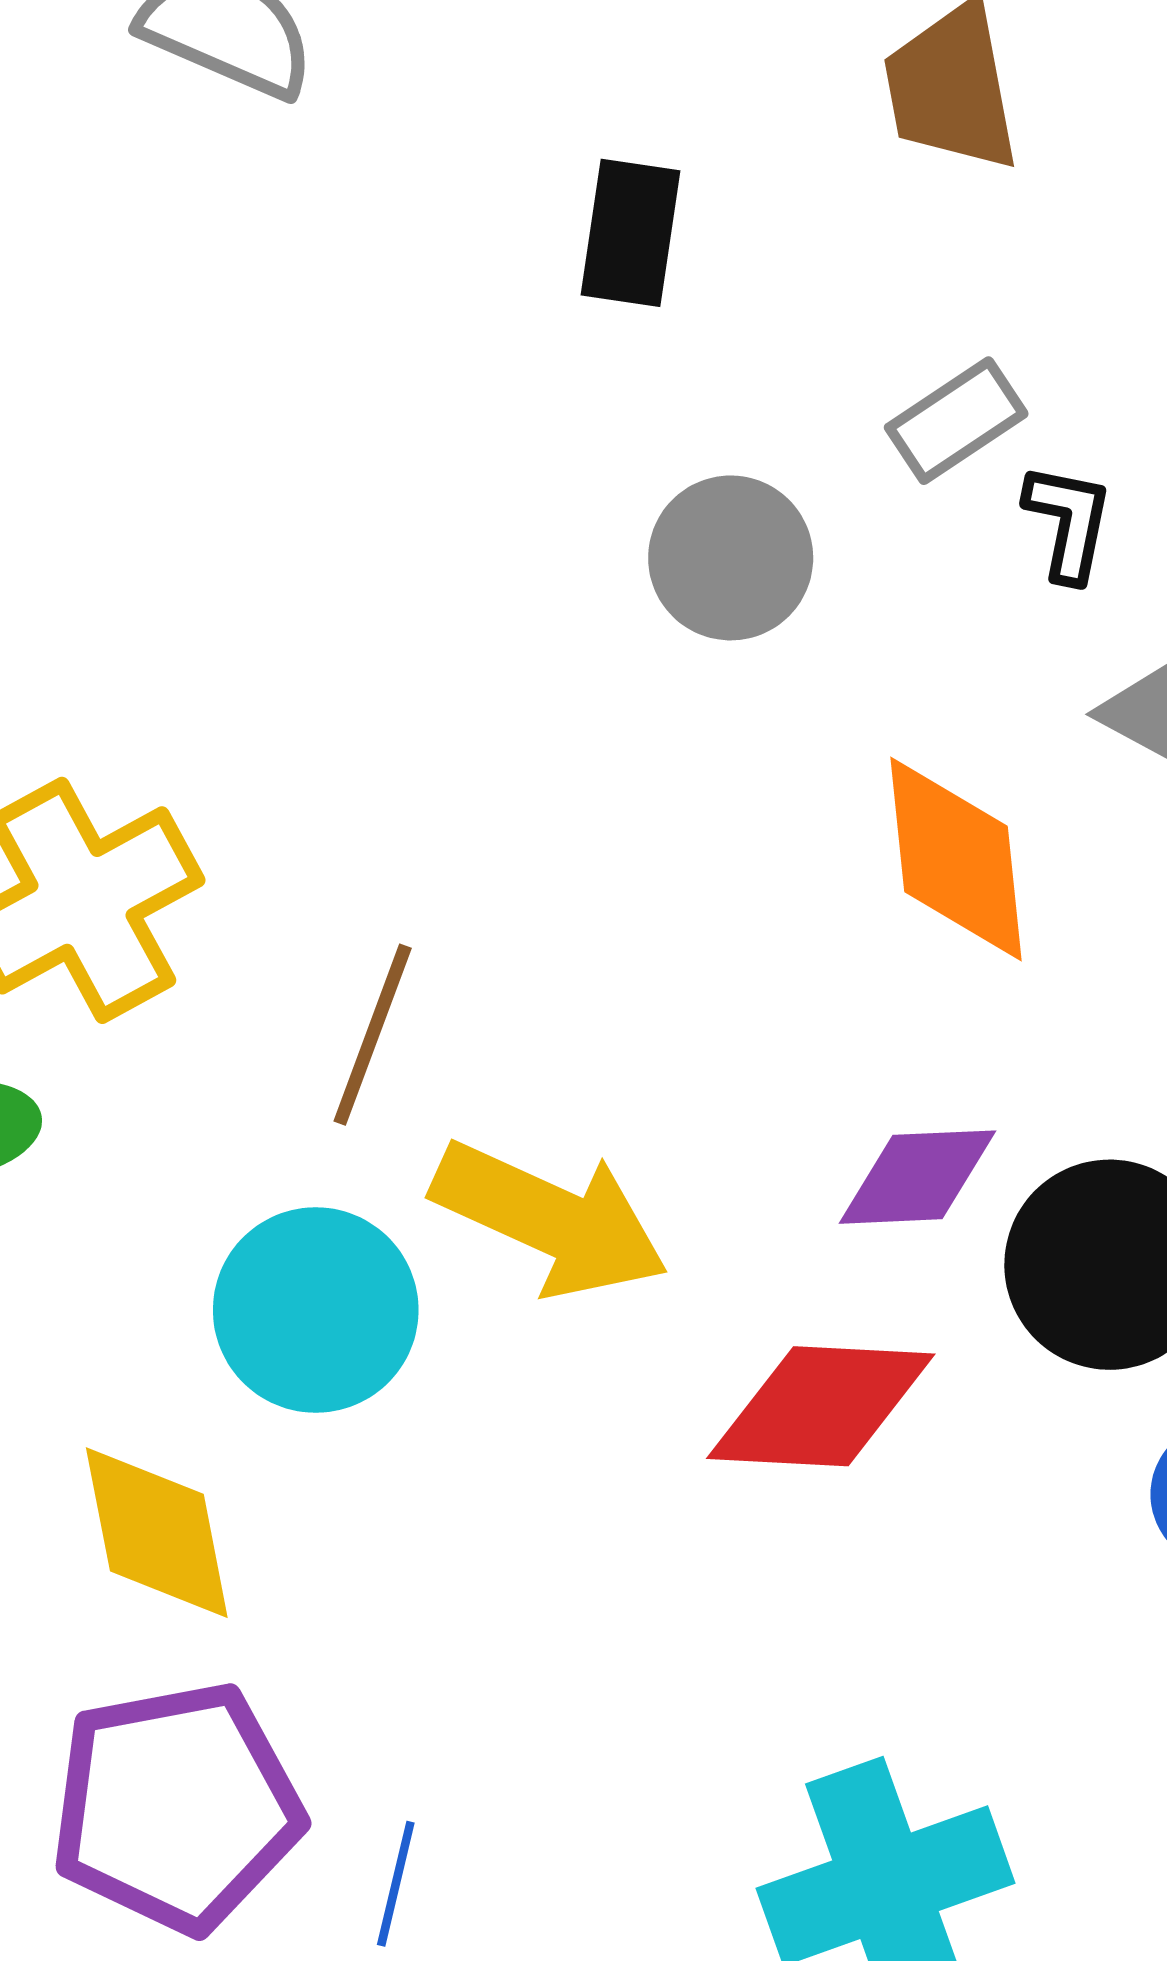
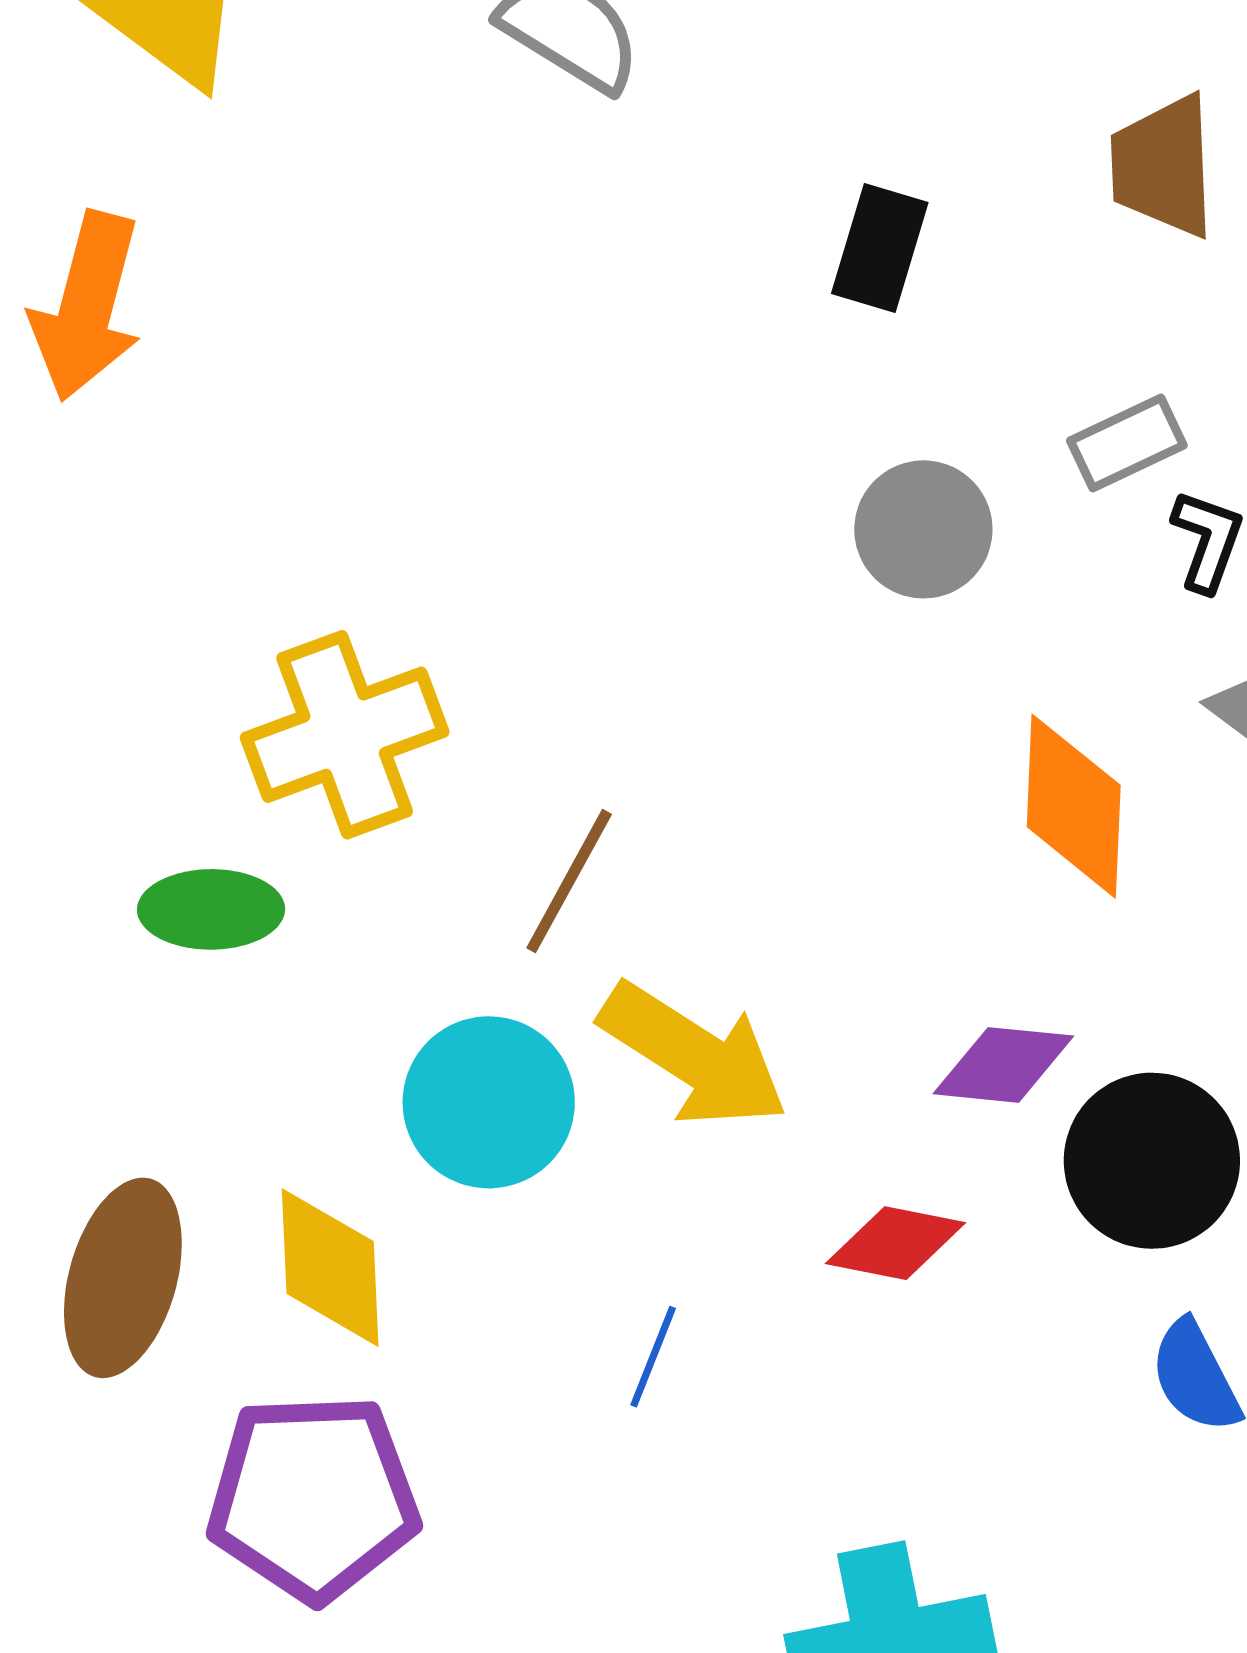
red diamond: (821, 1406) -> (896, 1243), size x0.7
blue line: (396, 1884) -> (653, 1357), moved

